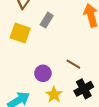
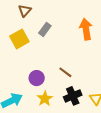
yellow square: (20, 33) -> (19, 39), turned 36

